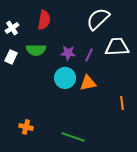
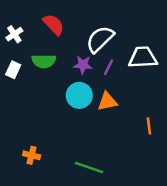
white semicircle: (98, 19) -> (100, 39), moved
red semicircle: (44, 20) -> (54, 24), turned -54

